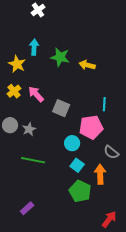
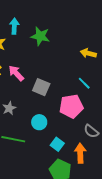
yellow arrow: (87, 65) -> (88, 53), moved
cyan line: (104, 104) -> (84, 83), turned -48
cyan circle: (72, 143) -> (39, 122), moved

